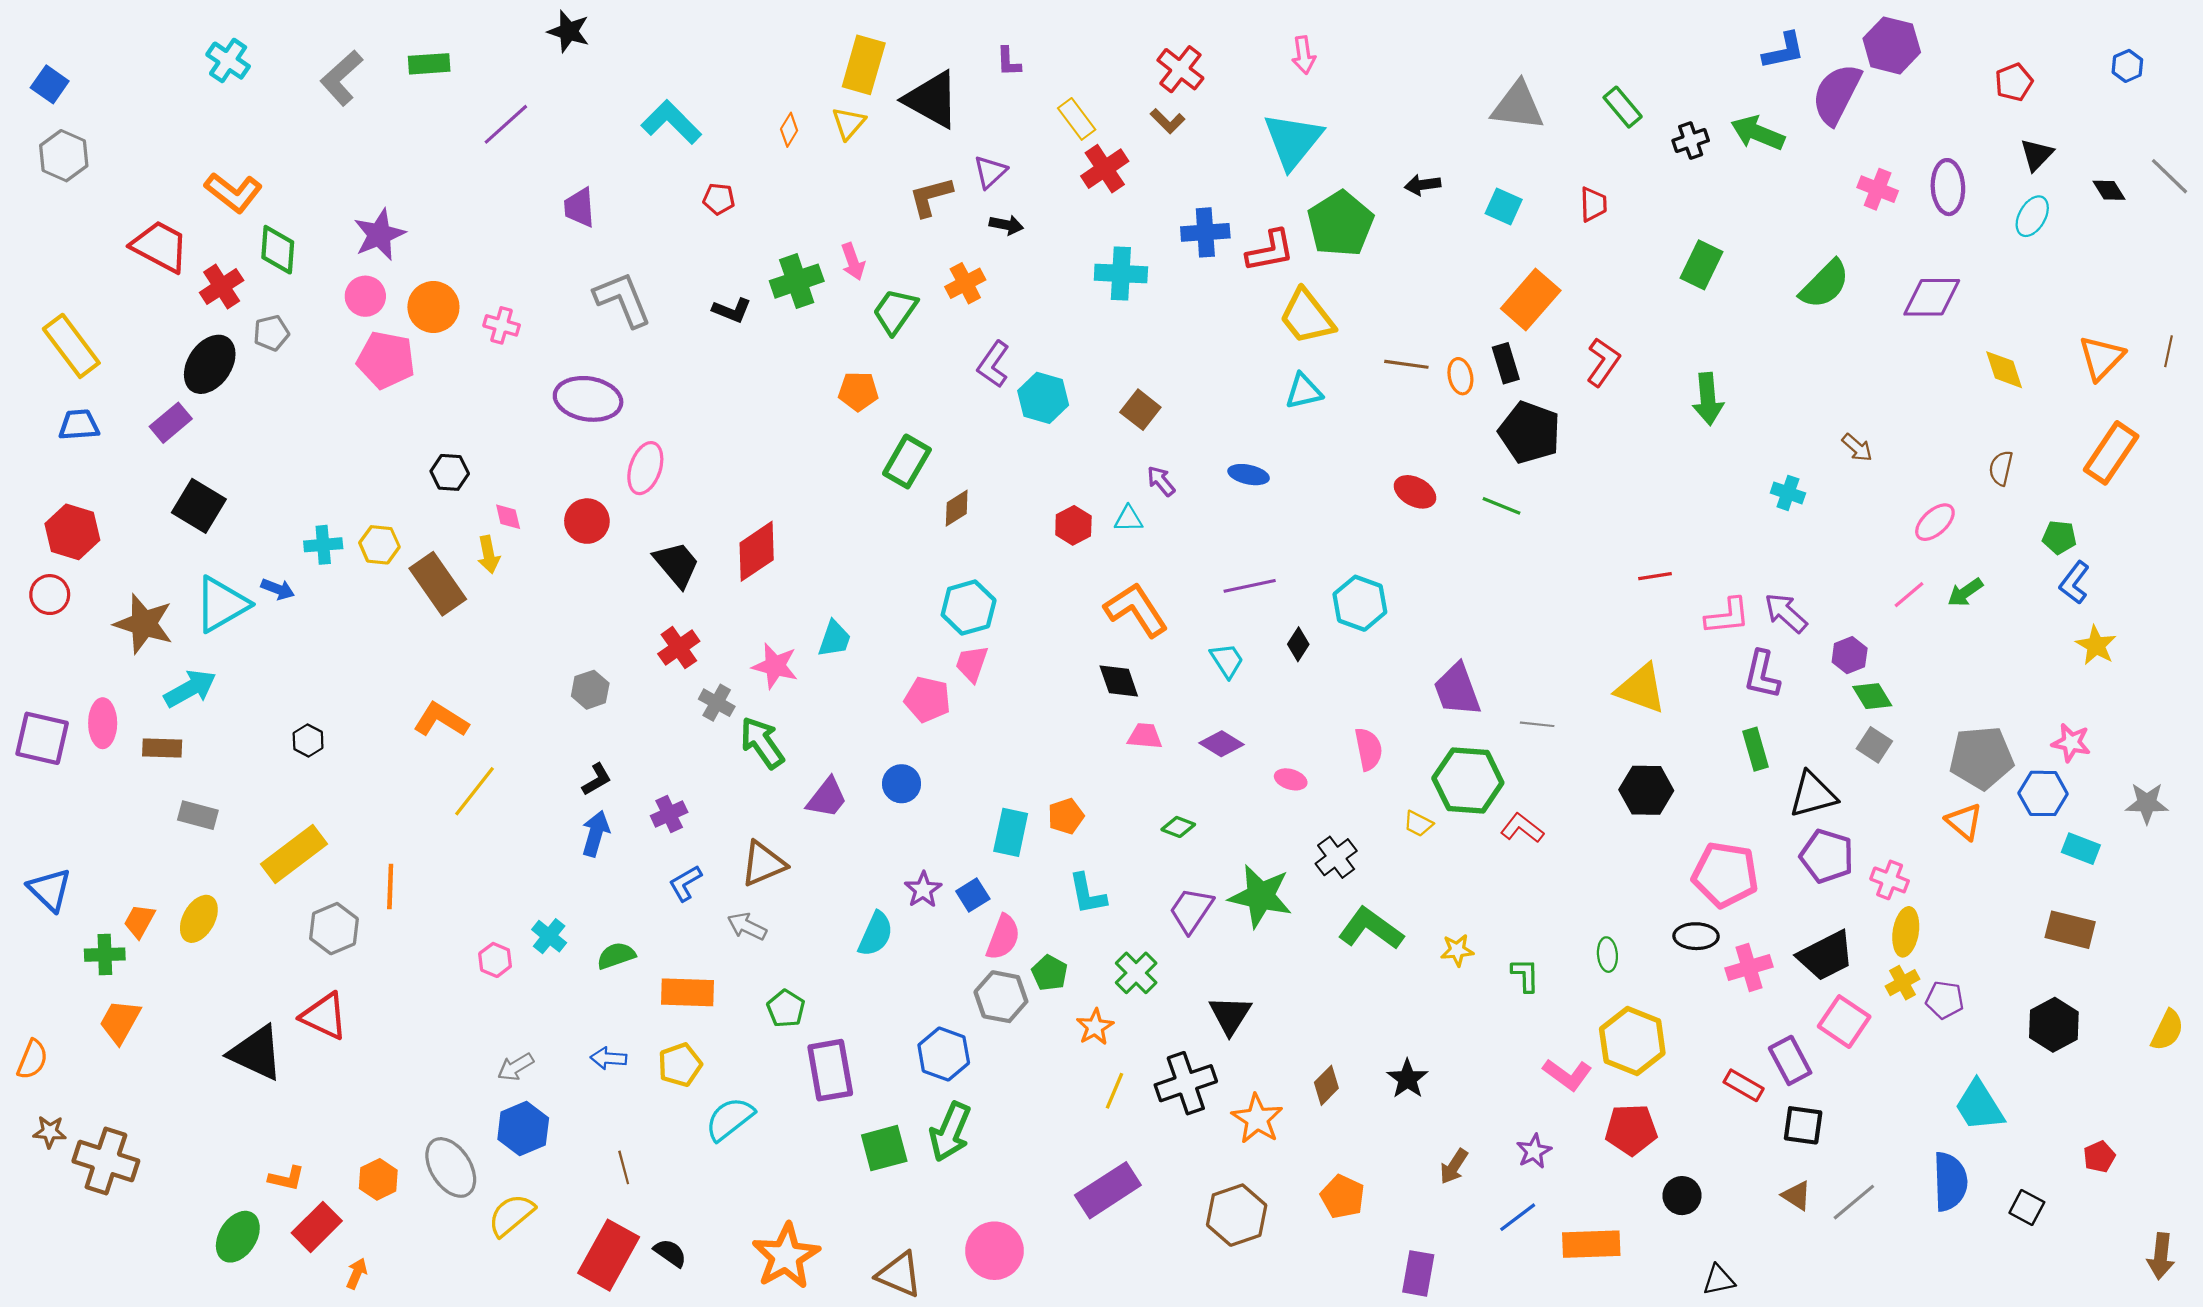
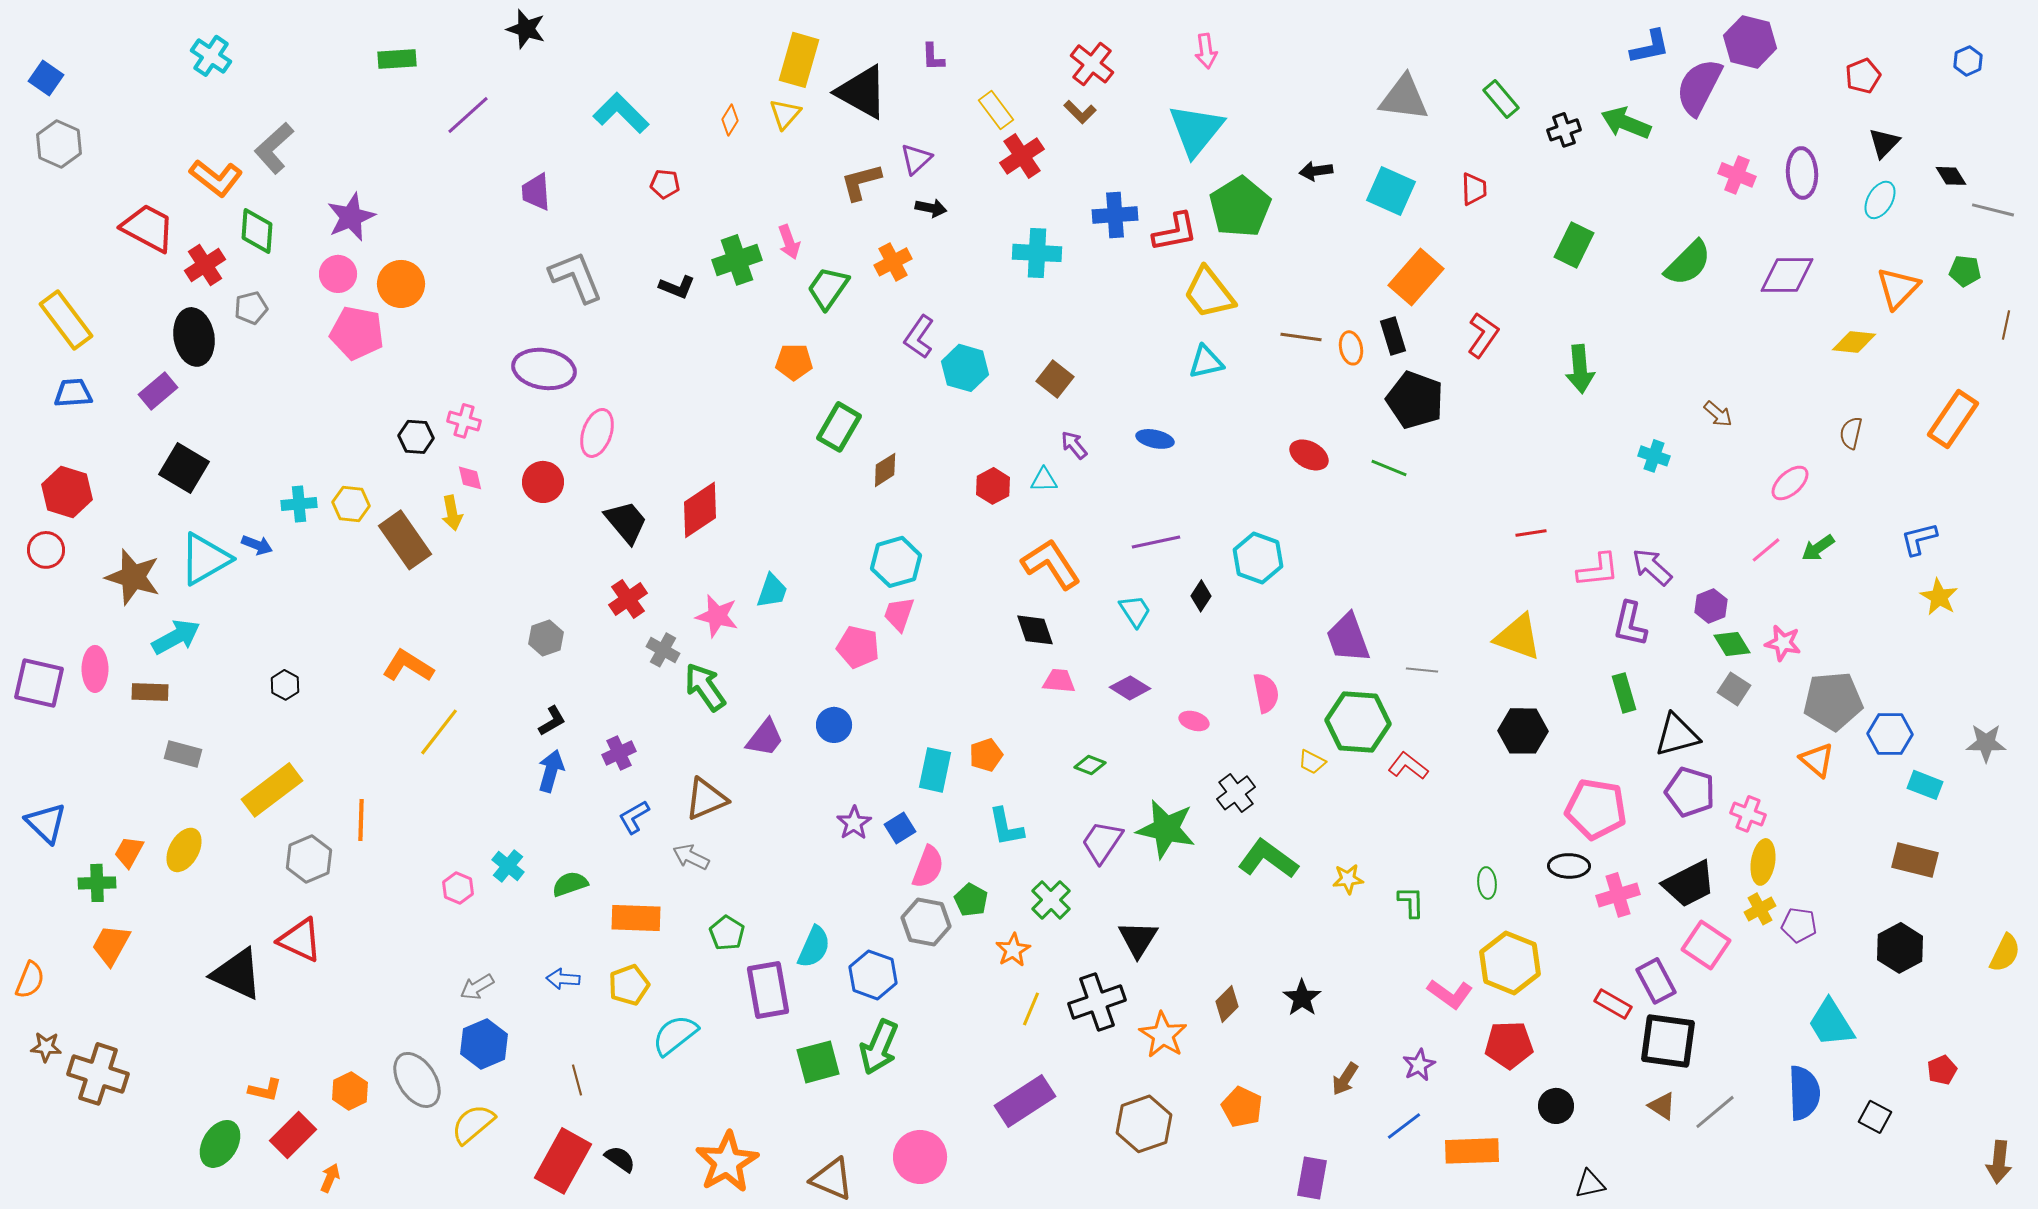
gray L-shape: (342, 78) -> (274, 148), moved
gray line: (2170, 176) -> (1993, 210), moved, turned -30
cyan square: (1504, 206) -> (1391, 191), size x1.4
pink cross: (502, 325) -> (464, 421), moved
orange triangle: (2101, 358) -> (1898, 288), moved
black ellipse: (210, 364) -> (194, 337), turned -44
yellow diamond: (2004, 370) -> (1854, 342), turned -66
green pentagon: (2059, 537) -> (1965, 271), moved
blue L-shape: (2074, 583) -> (1919, 539), turned 39
pink star: (2071, 743) -> (1783, 643), moved
cyan semicircle: (876, 934) -> (814, 947), moved
black square: (1803, 1125) -> (1668, 1041), size x1.5

